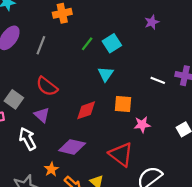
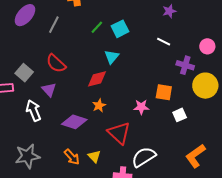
purple star: (152, 22) -> (169, 11), moved
white line: (158, 80) -> (164, 42), moved
orange square: (123, 104) -> (164, 92), moved
red diamond: (86, 110) -> (97, 79), moved
orange star: (51, 169) -> (99, 105), moved

